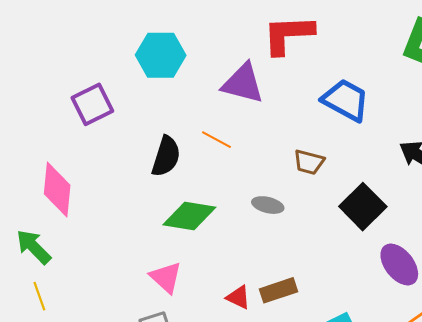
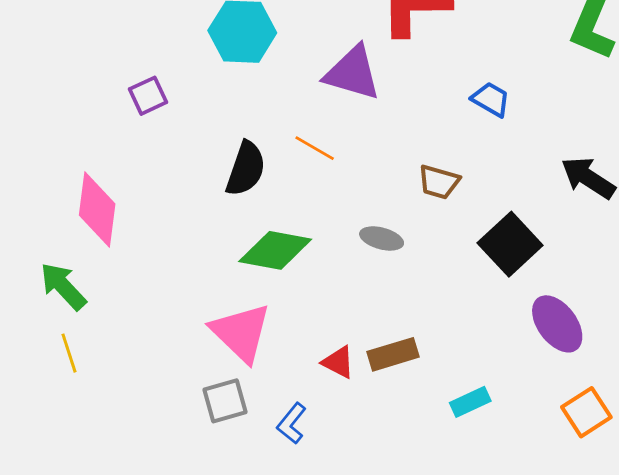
blue trapezoid: (346, 100) -> (491, 99), size x0.6
purple square: (92, 104) -> (148, 96), size x0.7
pink triangle: (166, 277) -> (241, 333), size x1.4

